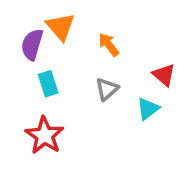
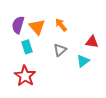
orange triangle: (61, 27) -> (37, 27), moved
red triangle: (164, 75) -> (92, 42), turned -32

